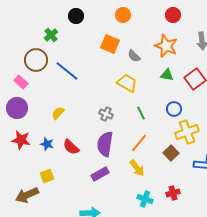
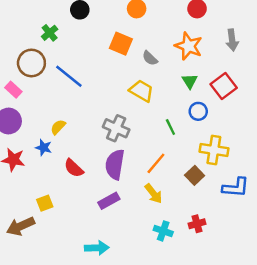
green triangle: (167, 75) -> (190, 81), turned 48
blue circle: (174, 109) -> (198, 111), moved
green line: (141, 113) -> (170, 127), moved
gray cross: (106, 114) -> (116, 128), size x1.5
yellow cross: (187, 132) -> (214, 150), turned 30
blue star: (47, 144) -> (44, 148), moved

